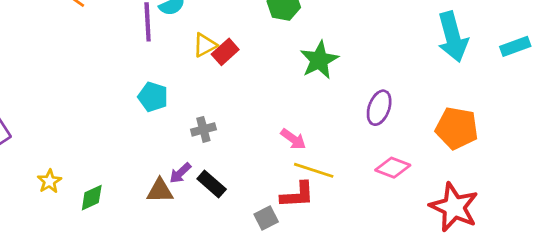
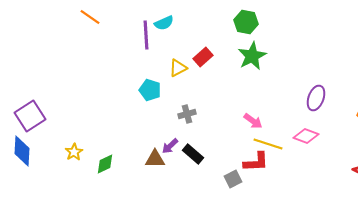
yellow triangle: (205, 45) -> (178, 68), moved
green star: (319, 60) -> (252, 56), moved
pink diamond: (393, 168) -> (306, 136), moved

